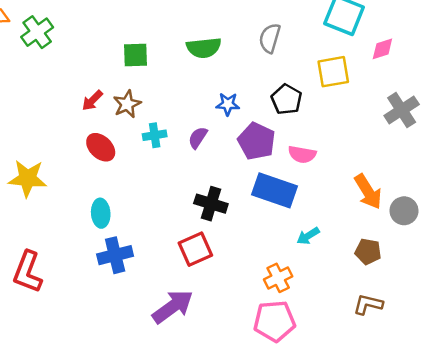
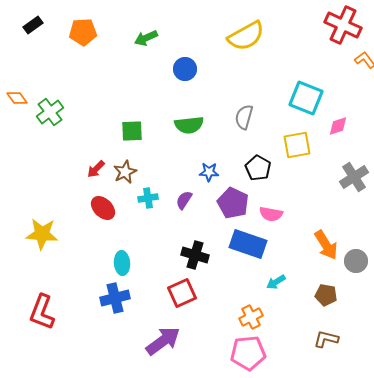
cyan ellipse: (101, 213) -> (122, 263), moved

